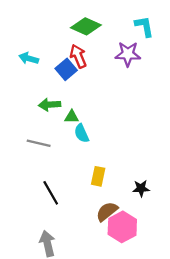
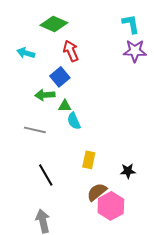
green diamond: (86, 26) -> (54, 24), moved
purple star: (128, 54) -> (135, 51), moved
blue square: (66, 69) -> (60, 77), moved

